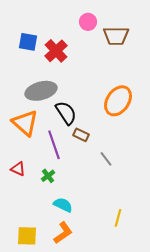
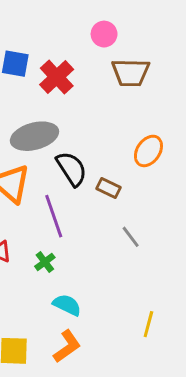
brown trapezoid: (116, 36) -> (131, 73), moved
orange ellipse: (118, 101) -> (148, 151), size x0.7
brown rectangle: (81, 135) -> (108, 188), moved

